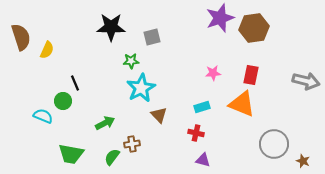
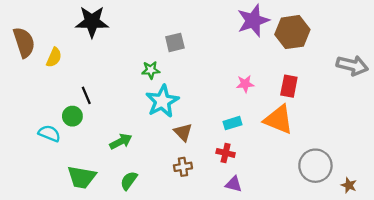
black star: (111, 27) -> (92, 22), moved
gray arrow: (306, 81) -> (352, 65), moved
brown cross: (132, 144) -> (183, 167), moved

